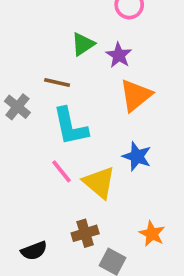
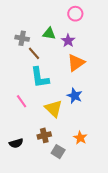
green triangle: (83, 44) -> (49, 33), turned 40
brown line: (57, 83) -> (34, 53), turned 32
gray cross: (17, 107) -> (22, 38), moved, turned -32
pink line: (62, 171) -> (22, 101), moved

